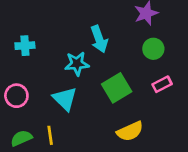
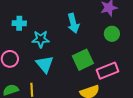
cyan star: (77, 64) -> (41, 39), moved
pink rectangle: (162, 84) -> (107, 71), moved, size x1.5

